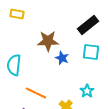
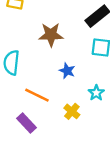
blue star: (62, 58) -> (67, 71), moved

